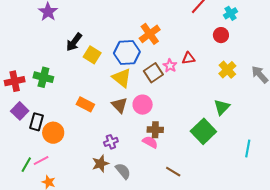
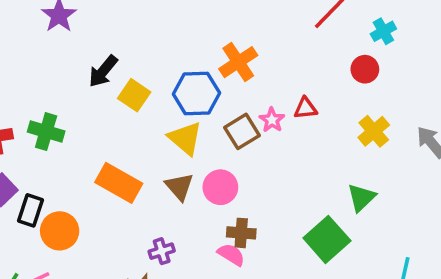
orange rectangle: (85, 104) -> (119, 183), size x1.4

